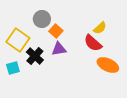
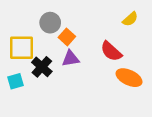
yellow semicircle: (100, 28) -> (130, 19), moved
yellow square: (18, 40) -> (22, 48), turned -35

